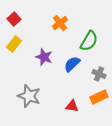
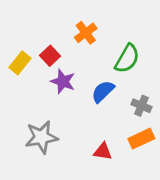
red square: (14, 19) -> (50, 56), moved
gray star: (29, 96) -> (41, 137), turned -30

